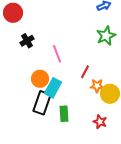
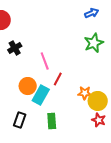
red line: (85, 72) -> (58, 79), moved
black rectangle: (42, 103) -> (20, 120), moved, size x0.7
red star: (100, 122) -> (99, 120), moved

